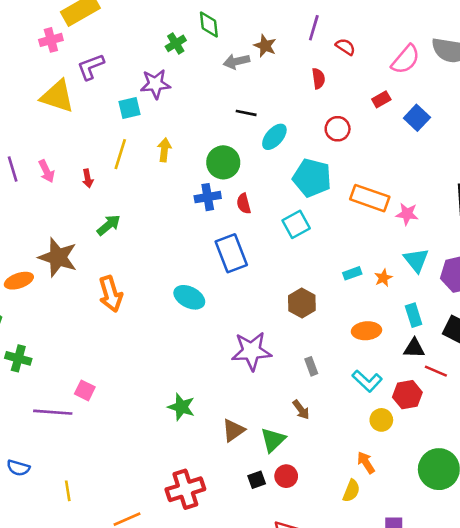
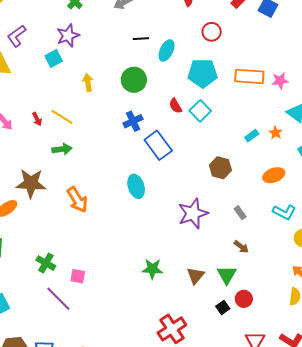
yellow line: (120, 154) -> (62, 117), moved, turned -60
blue cross: (208, 197) -> (133, 121), moved
red semicircle: (244, 204) -> (175, 106), moved
green arrow: (109, 225) -> (62, 149), turned 48
cyan ellipse: (189, 297) -> (136, 186), turned 60
green cross: (18, 358) -> (46, 263), moved, turned 30
purple line: (53, 412) -> (58, 299), turned 56

